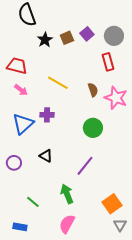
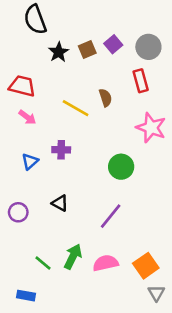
brown semicircle: (93, 90) -> (105, 98), moved
blue triangle: (23, 124) -> (30, 161), size x0.6
green arrow: (67, 194) -> (73, 257), moved, turned 48
pink semicircle: (67, 224) -> (105, 263), moved, turned 48

